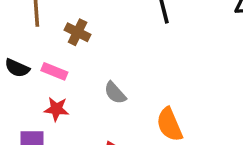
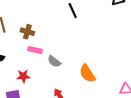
pink rectangle: (54, 71) -> (35, 50), moved

